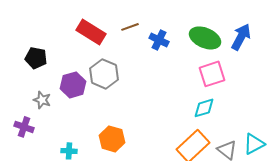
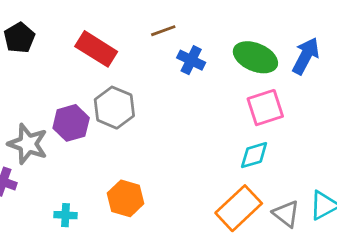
brown line: (130, 27) -> (163, 31), moved
black pentagon: (36, 58) -> (19, 38), moved, turned 30
gray star: (42, 100) -> (28, 144), size x1.6

